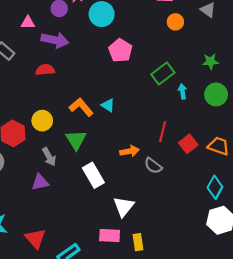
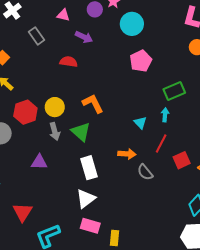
purple arrow: (55, 40) -> (84, 37), size x0.7
cyan arrow: (182, 91) -> (165, 115), moved
cyan triangle: (108, 105) -> (140, 123), moved
green triangle: (76, 140) -> (81, 132), turned -30
gray arrow: (49, 157) -> (55, 131), moved
white triangle: (124, 207) -> (86, 199), moved

